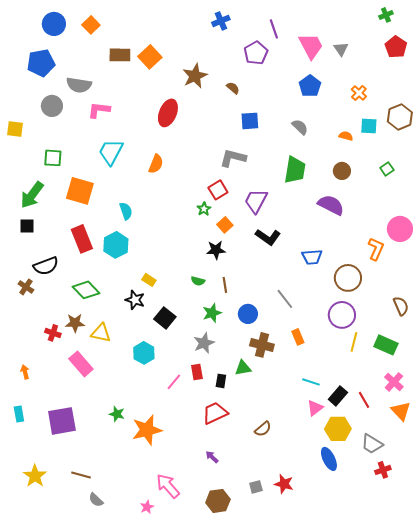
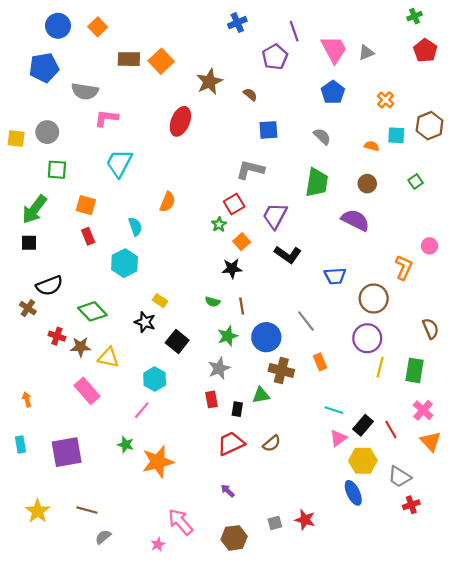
gray triangle: (341, 49) -> (366, 53), turned 42
gray circle: (52, 106) -> (47, 132), moved
orange semicircle: (156, 164) -> (168, 202), moved
orange square: (80, 191) -> (86, 205), size x0.7
pink circle: (400, 229) -> (430, 246), size x0.6
red rectangle: (82, 239) -> (88, 236), moved, size x0.6
blue circle: (248, 314) -> (266, 337), size x1.4
red cross: (53, 333) -> (57, 336), moved
green rectangle: (386, 345) -> (414, 370), turned 75
pink line: (174, 382) -> (142, 410), moved
brown semicircle: (263, 429) -> (272, 443), moved
gray semicircle: (96, 500) -> (103, 537), turned 98

